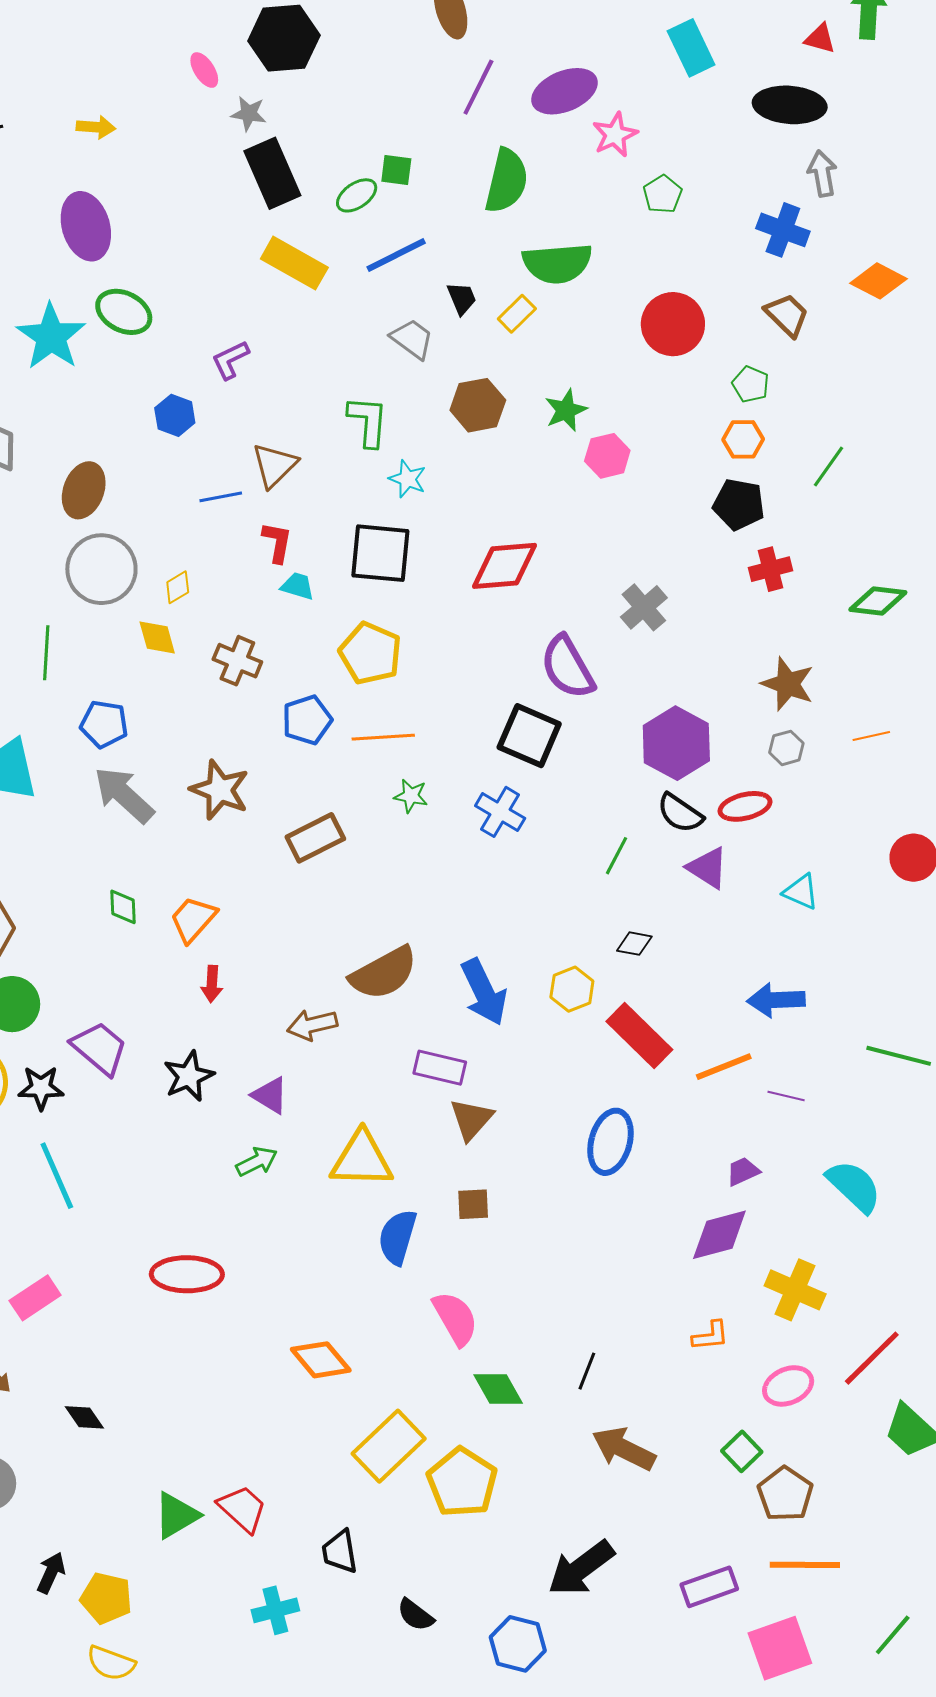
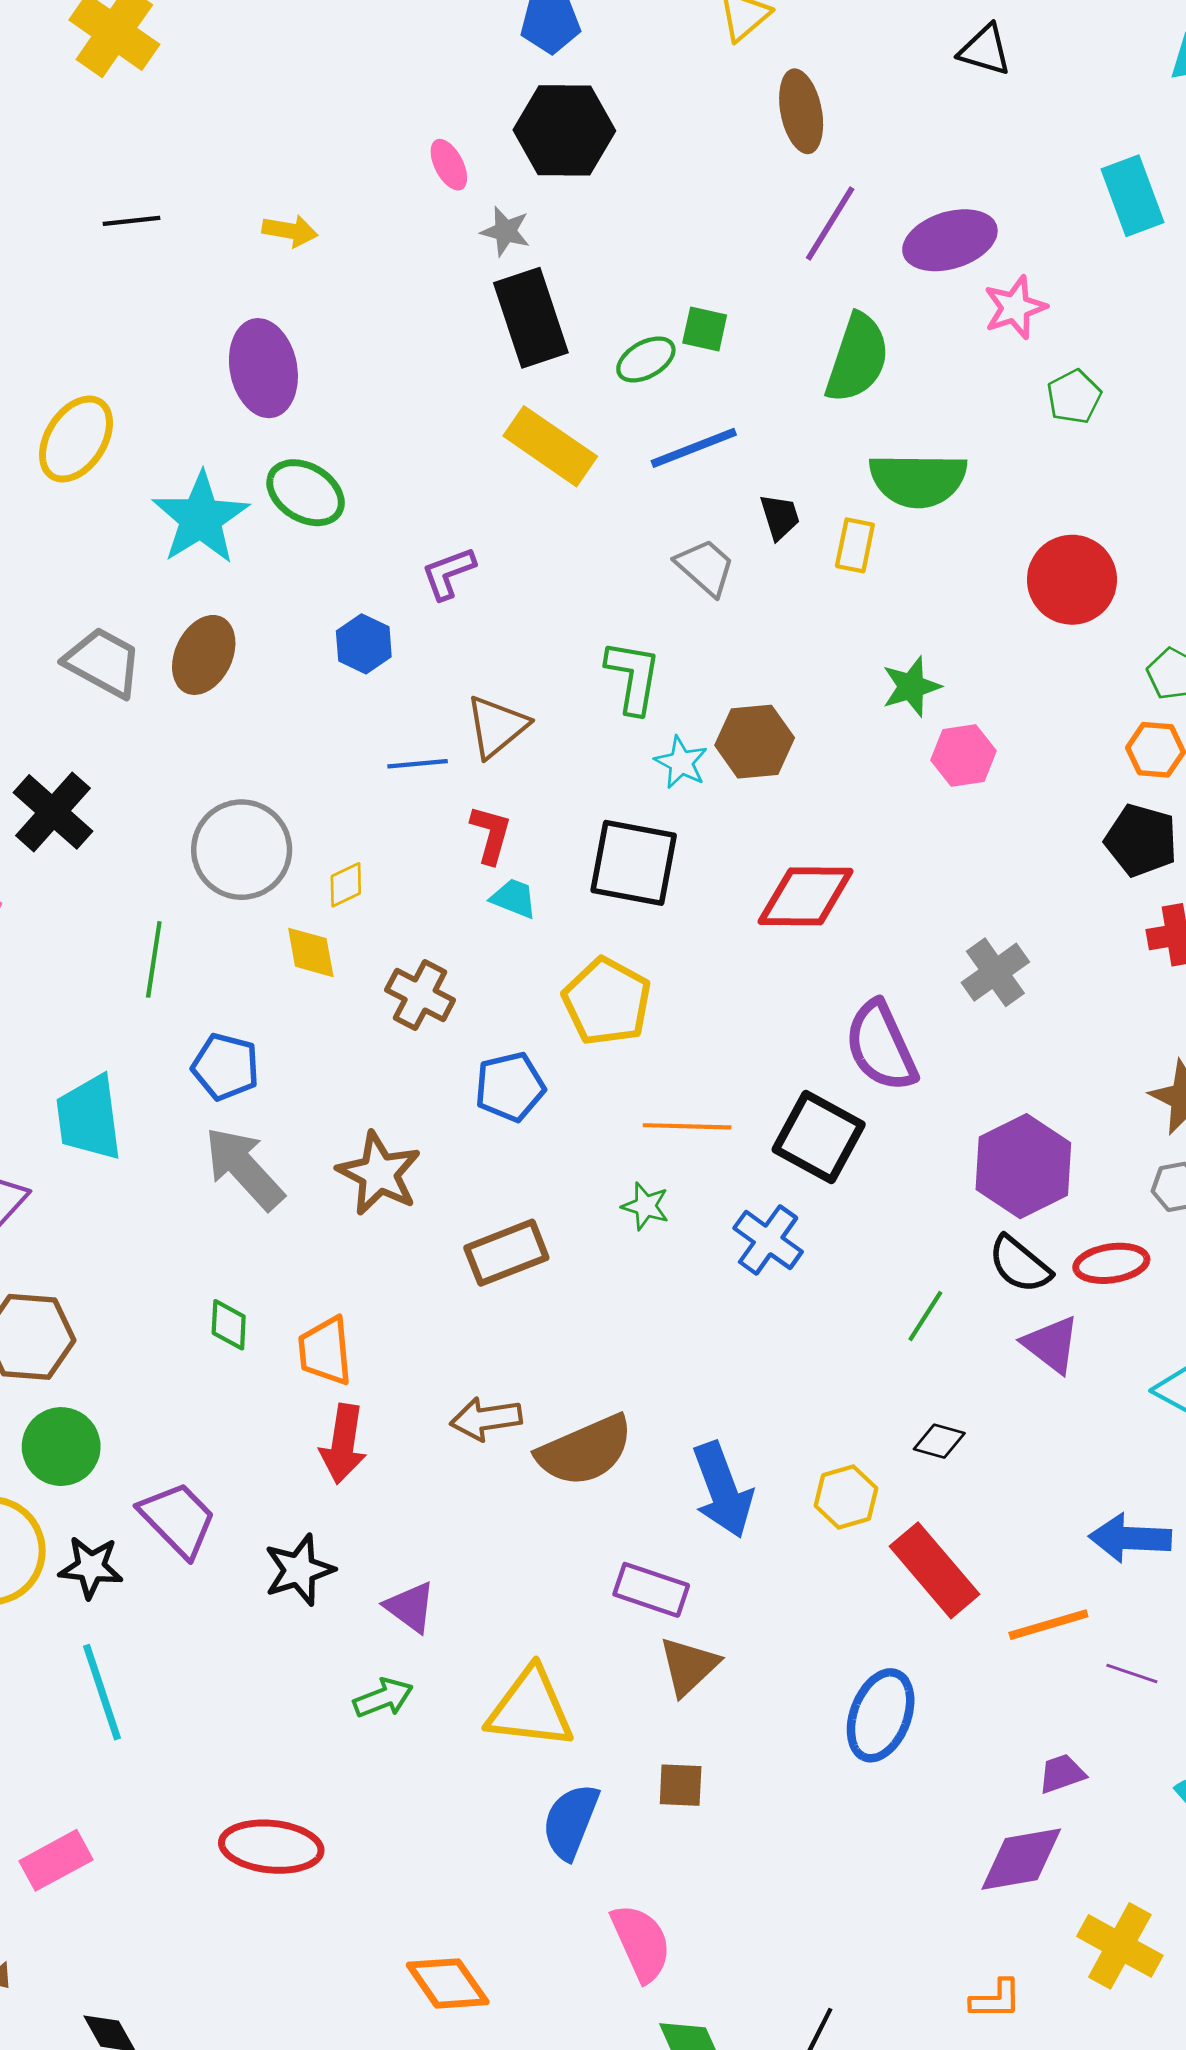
yellow rectangle: (517, 314) -> (855, 545), turned -39
brown hexagon: (478, 405) -> (755, 742), moved
brown ellipse: (84, 490) -> (204, 655), moved
orange line: (383, 737) -> (687, 1126), moved
orange trapezoid: (193, 919) -> (325, 1351), turned -52
red arrow: (212, 984) -> (343, 1444), size x1.5
brown arrow: (312, 1025) -> (486, 1419), moved

